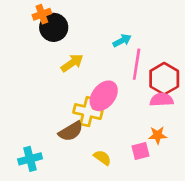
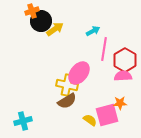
yellow arrow: (72, 63) -> (55, 29), moved
brown semicircle: (71, 131) -> (67, 101), moved
pink square: (141, 151) -> (107, 115), size x1.6
yellow semicircle: (102, 158) -> (90, 120), moved

